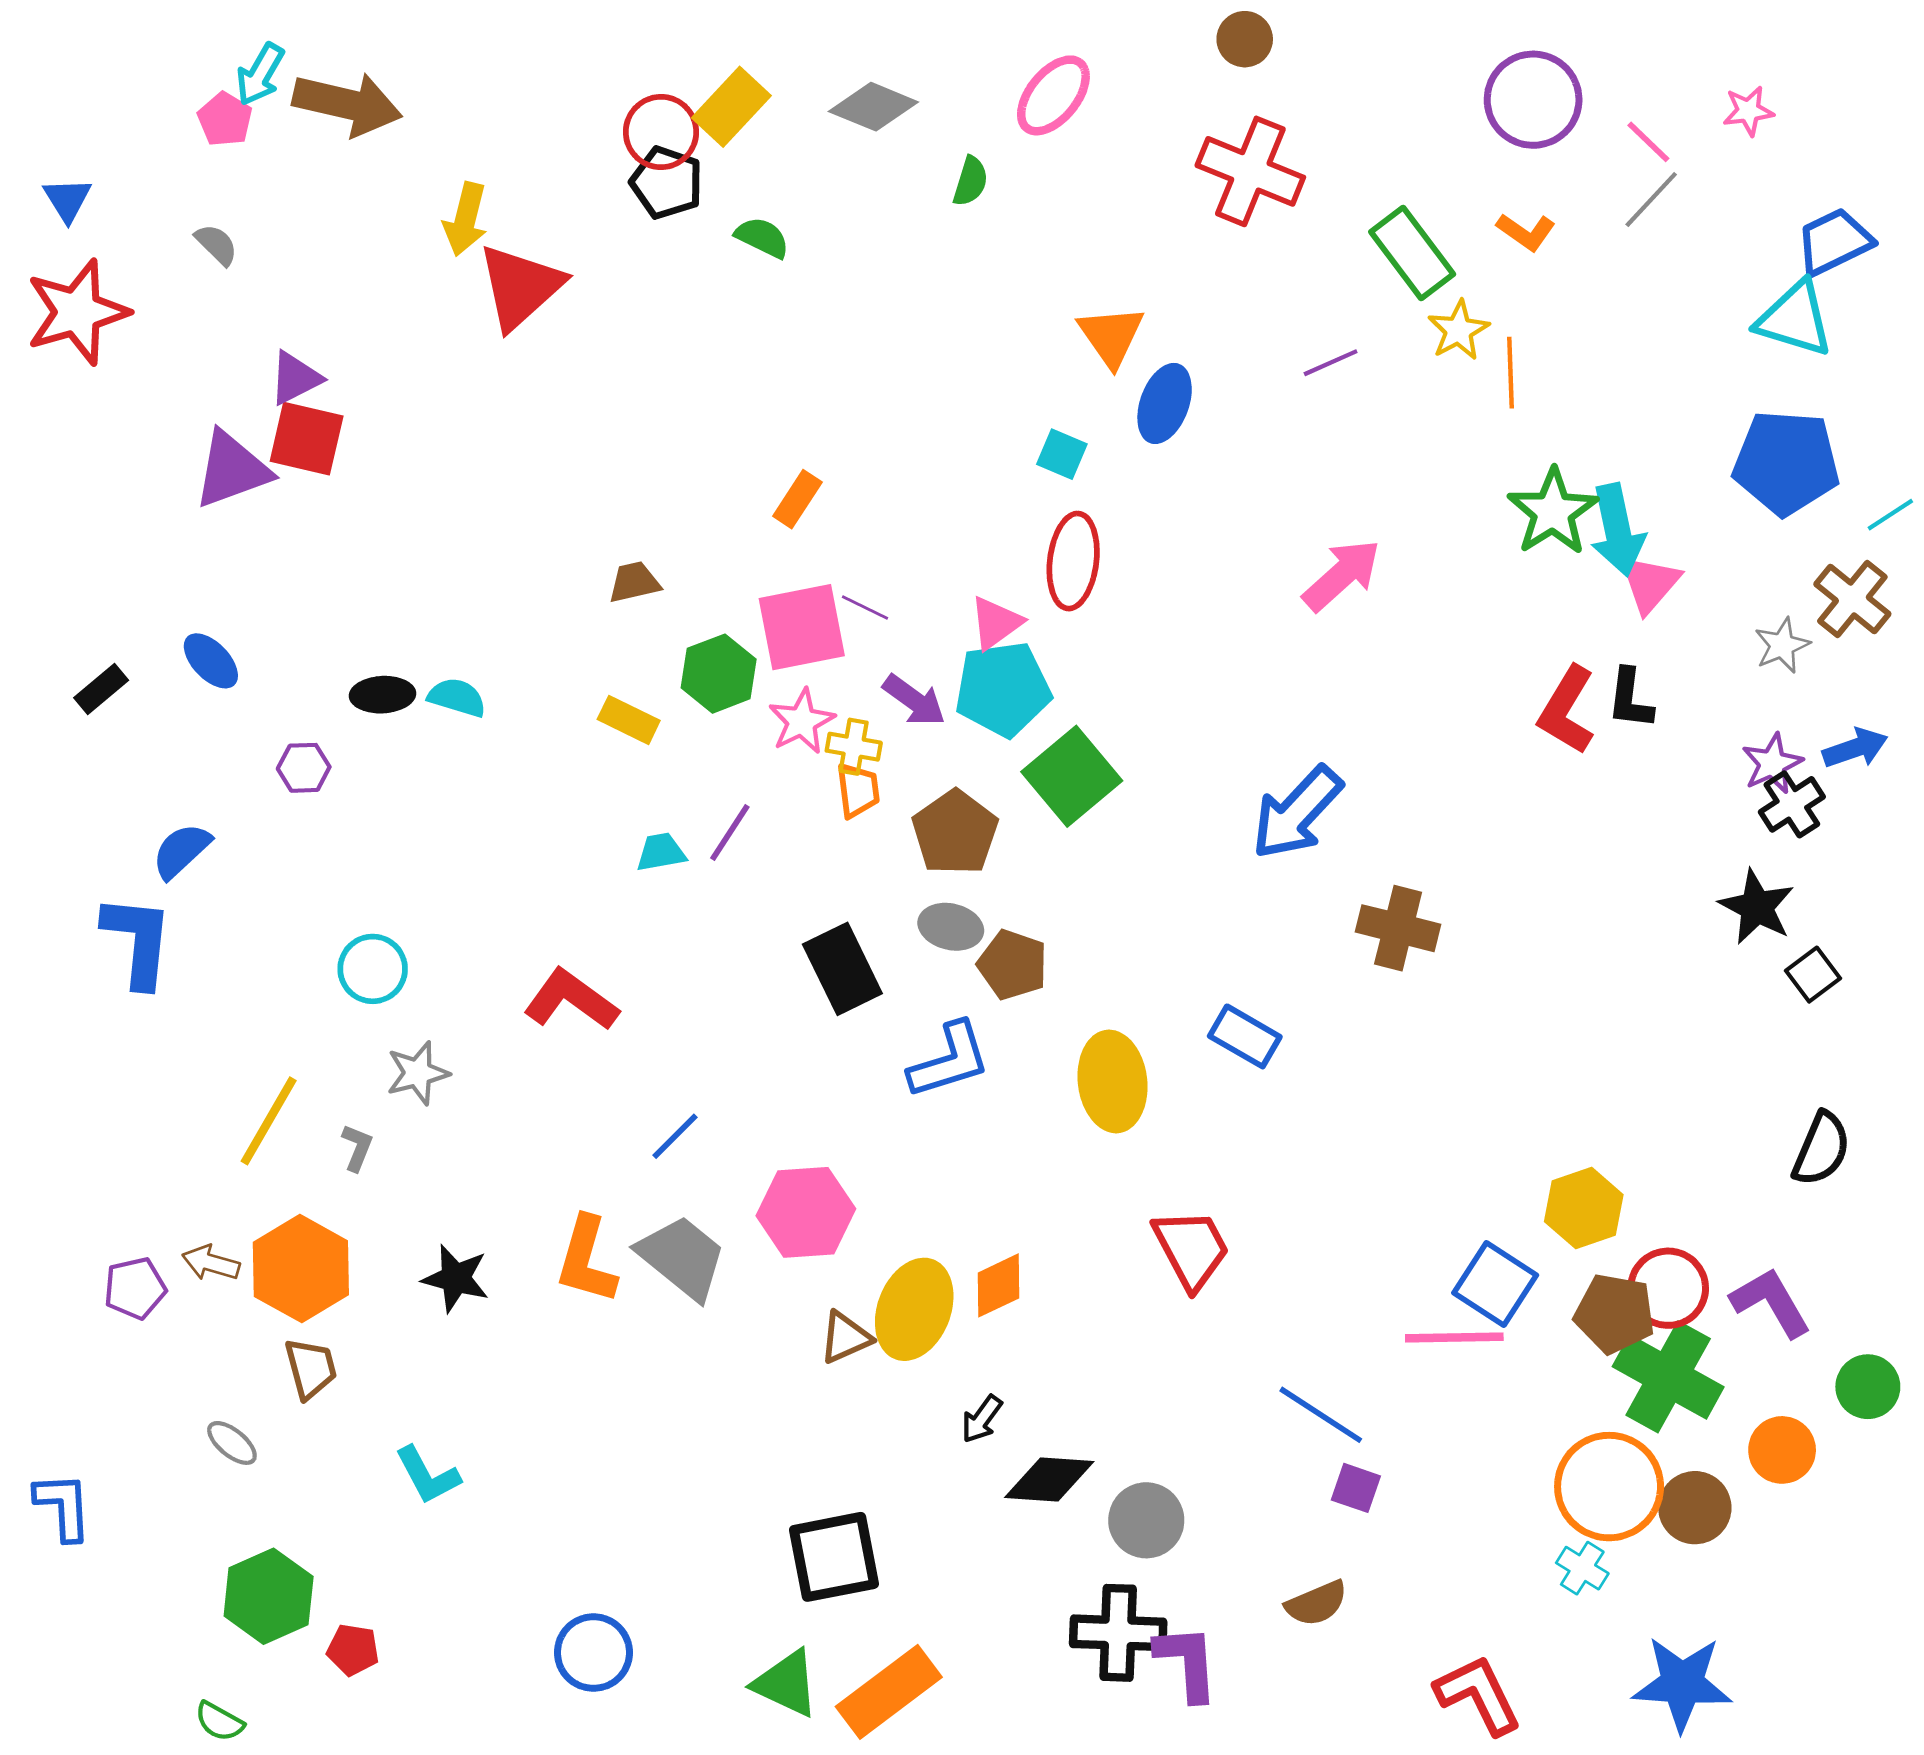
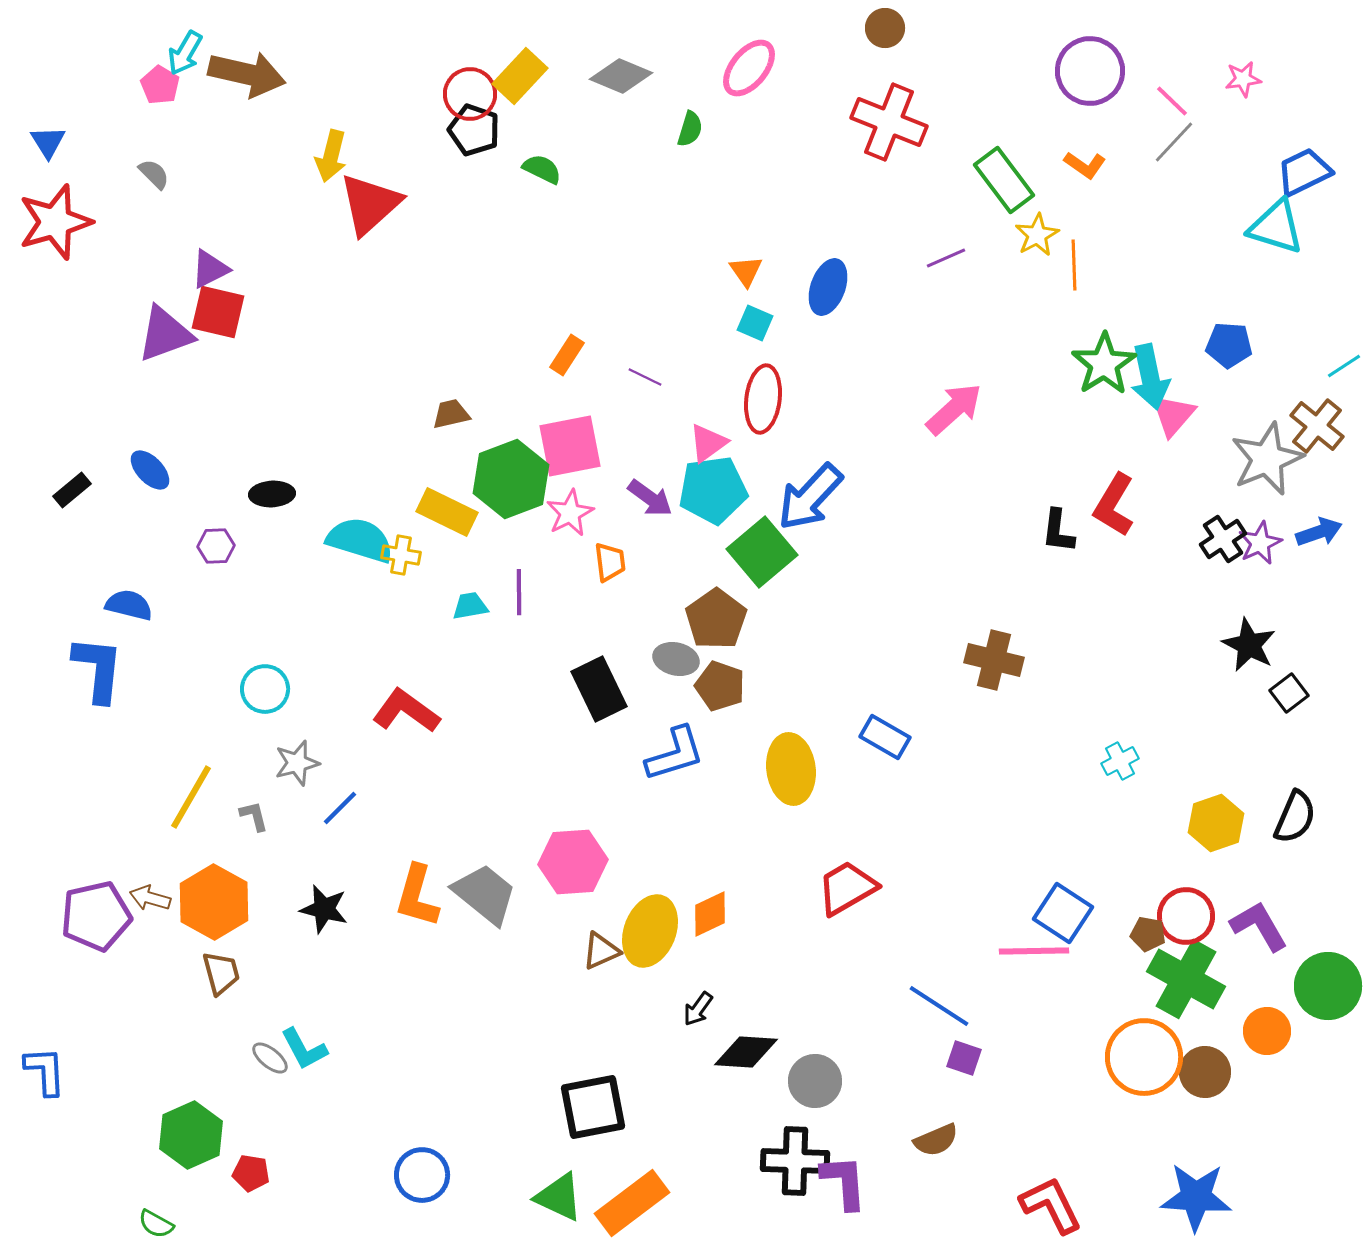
orange triangle: (1111, 336) -> (746, 271), moved, size x0.7
blue pentagon: (1786, 463) -> (1229, 345), moved, size x0.6
purple line: (865, 607) -> (645, 377), moved
gray star: (1782, 645) -> (1267, 459), size x1.8
green hexagon: (719, 674) -> (511, 479), size x1.4
cyan semicircle: (457, 697) -> (360, 540), moved, size x1.6
black L-shape: (1630, 699) -> (1058, 531), moved
yellow rectangle: (629, 720) -> (447, 512), size x1.4
yellow cross: (854, 747) -> (401, 555), moved
black cross: (1792, 804) -> (1223, 539), moved
blue arrow: (1297, 813) -> (810, 497), moved
purple line: (730, 832) -> (519, 592), turned -33
brown pentagon: (955, 832) -> (716, 619), moved
blue semicircle: (181, 851) -> (129, 605), turned 57
blue line: (675, 1136) -> (340, 808), moved
gray L-shape: (357, 1148) -> (254, 816), turned -36
yellow hexagon: (1584, 1208) -> (1216, 823), moved
red trapezoid: (1191, 1249) -> (847, 888), turned -92
purple pentagon: (135, 1288) -> (96, 916), size x1.6
brown pentagon: (1615, 1314) -> (1148, 934), size x0.6
green circle: (1868, 1387) -> (1328, 986), size x1.5
gray ellipse: (232, 1443) -> (270, 1058), moved
cyan cross: (1582, 1568) -> (1120, 761), moved, turned 30

